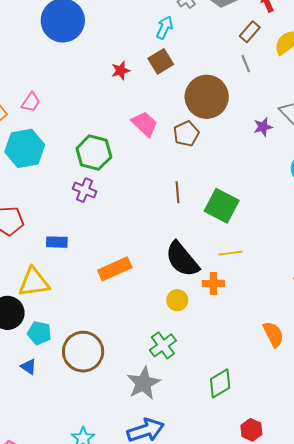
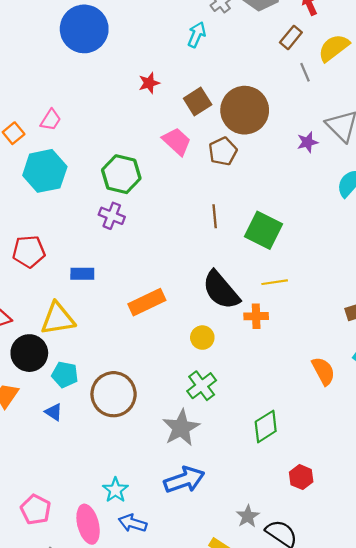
brown square: (161, 61) -> (198, 101), moved
gray line: (246, 64) -> (305, 72), moved
yellow circle: (177, 300) -> (202, 338), moved

